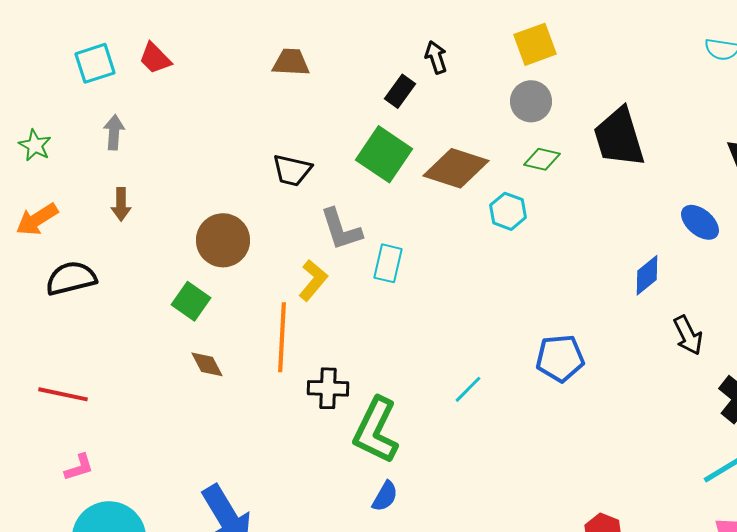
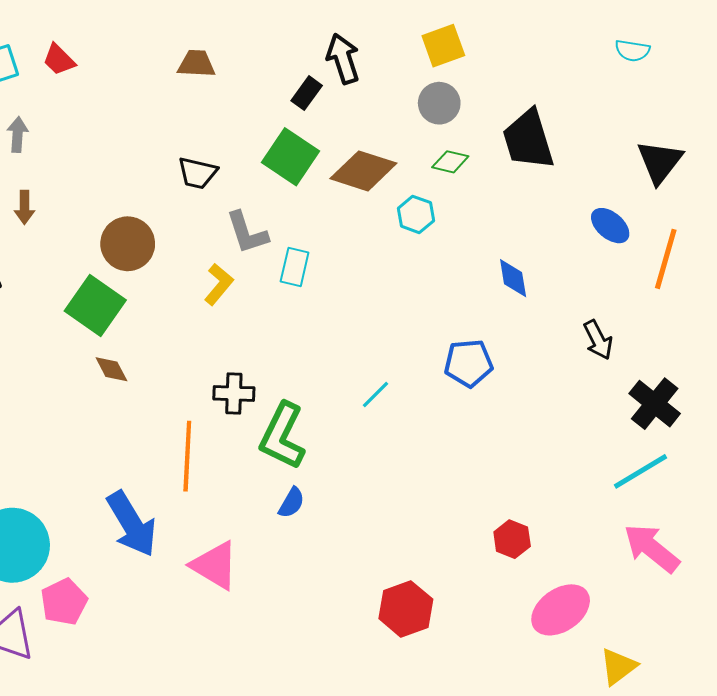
black arrow: (436, 57) -> (343, 59), size x1.5
blue diamond: (647, 275) -> (513, 278), moved, turned -60
green square: (191, 301) -> (95, 305), size x1.5
orange line: (282, 337) -> (187, 456), moved

